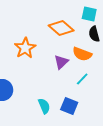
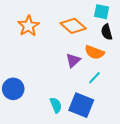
orange star: (25, 48) -> (28, 26), moved
blue square: (69, 106) -> (81, 105), size x1.4

